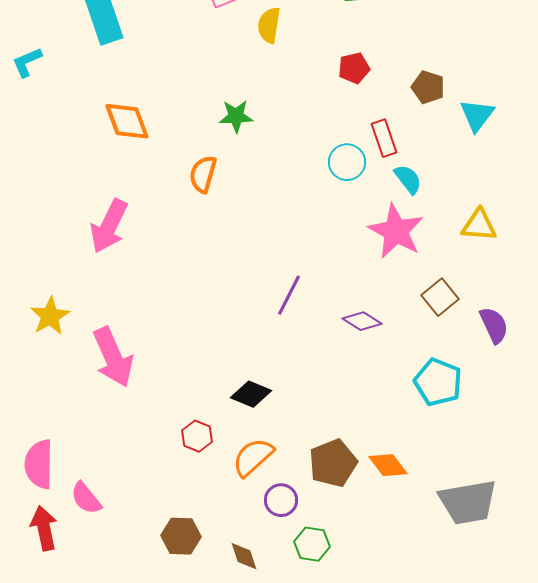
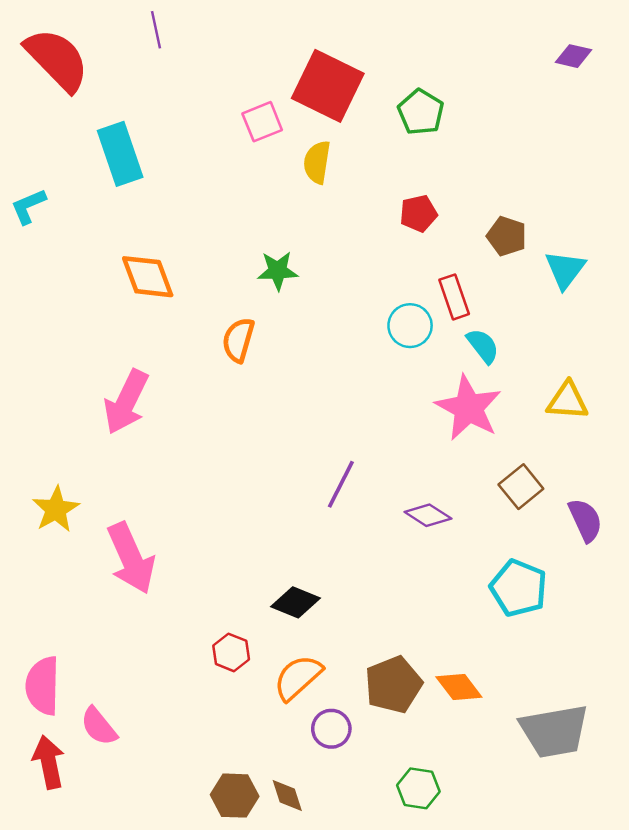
brown hexagon: (181, 536) -> (235, 796), moved
green hexagon: (312, 544) -> (418, 788), moved

